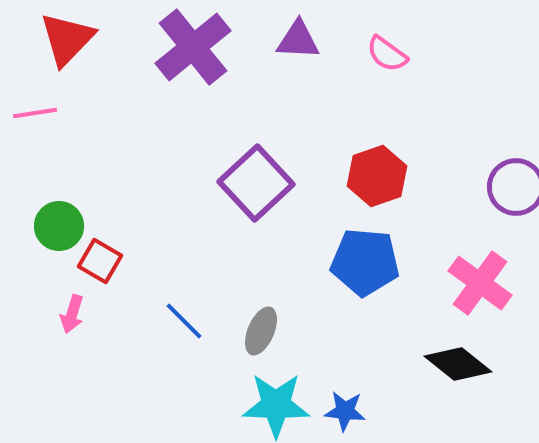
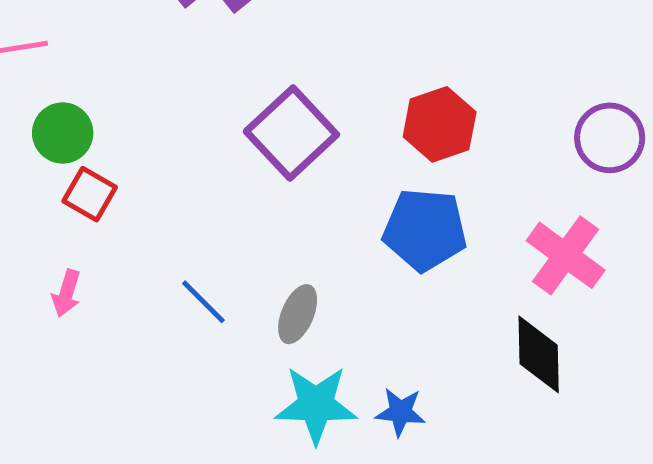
green circle: (59, 226) -> (63, 133), moved
red square: (100, 261) -> (90, 194), moved
black diamond: (458, 364) -> (539, 354), turned 50

